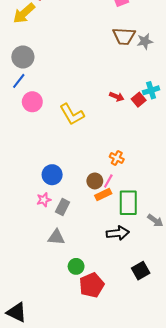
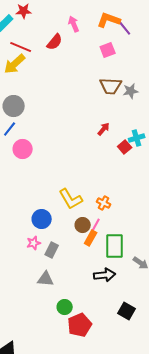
red arrow: (117, 97) -> (104, 129), moved, turned -72
yellow L-shape: (72, 114) -> (71, 199), moved
orange rectangle: (103, 195) -> (91, 238), turned -35
black square: (141, 271) -> (127, 311), turned -30

